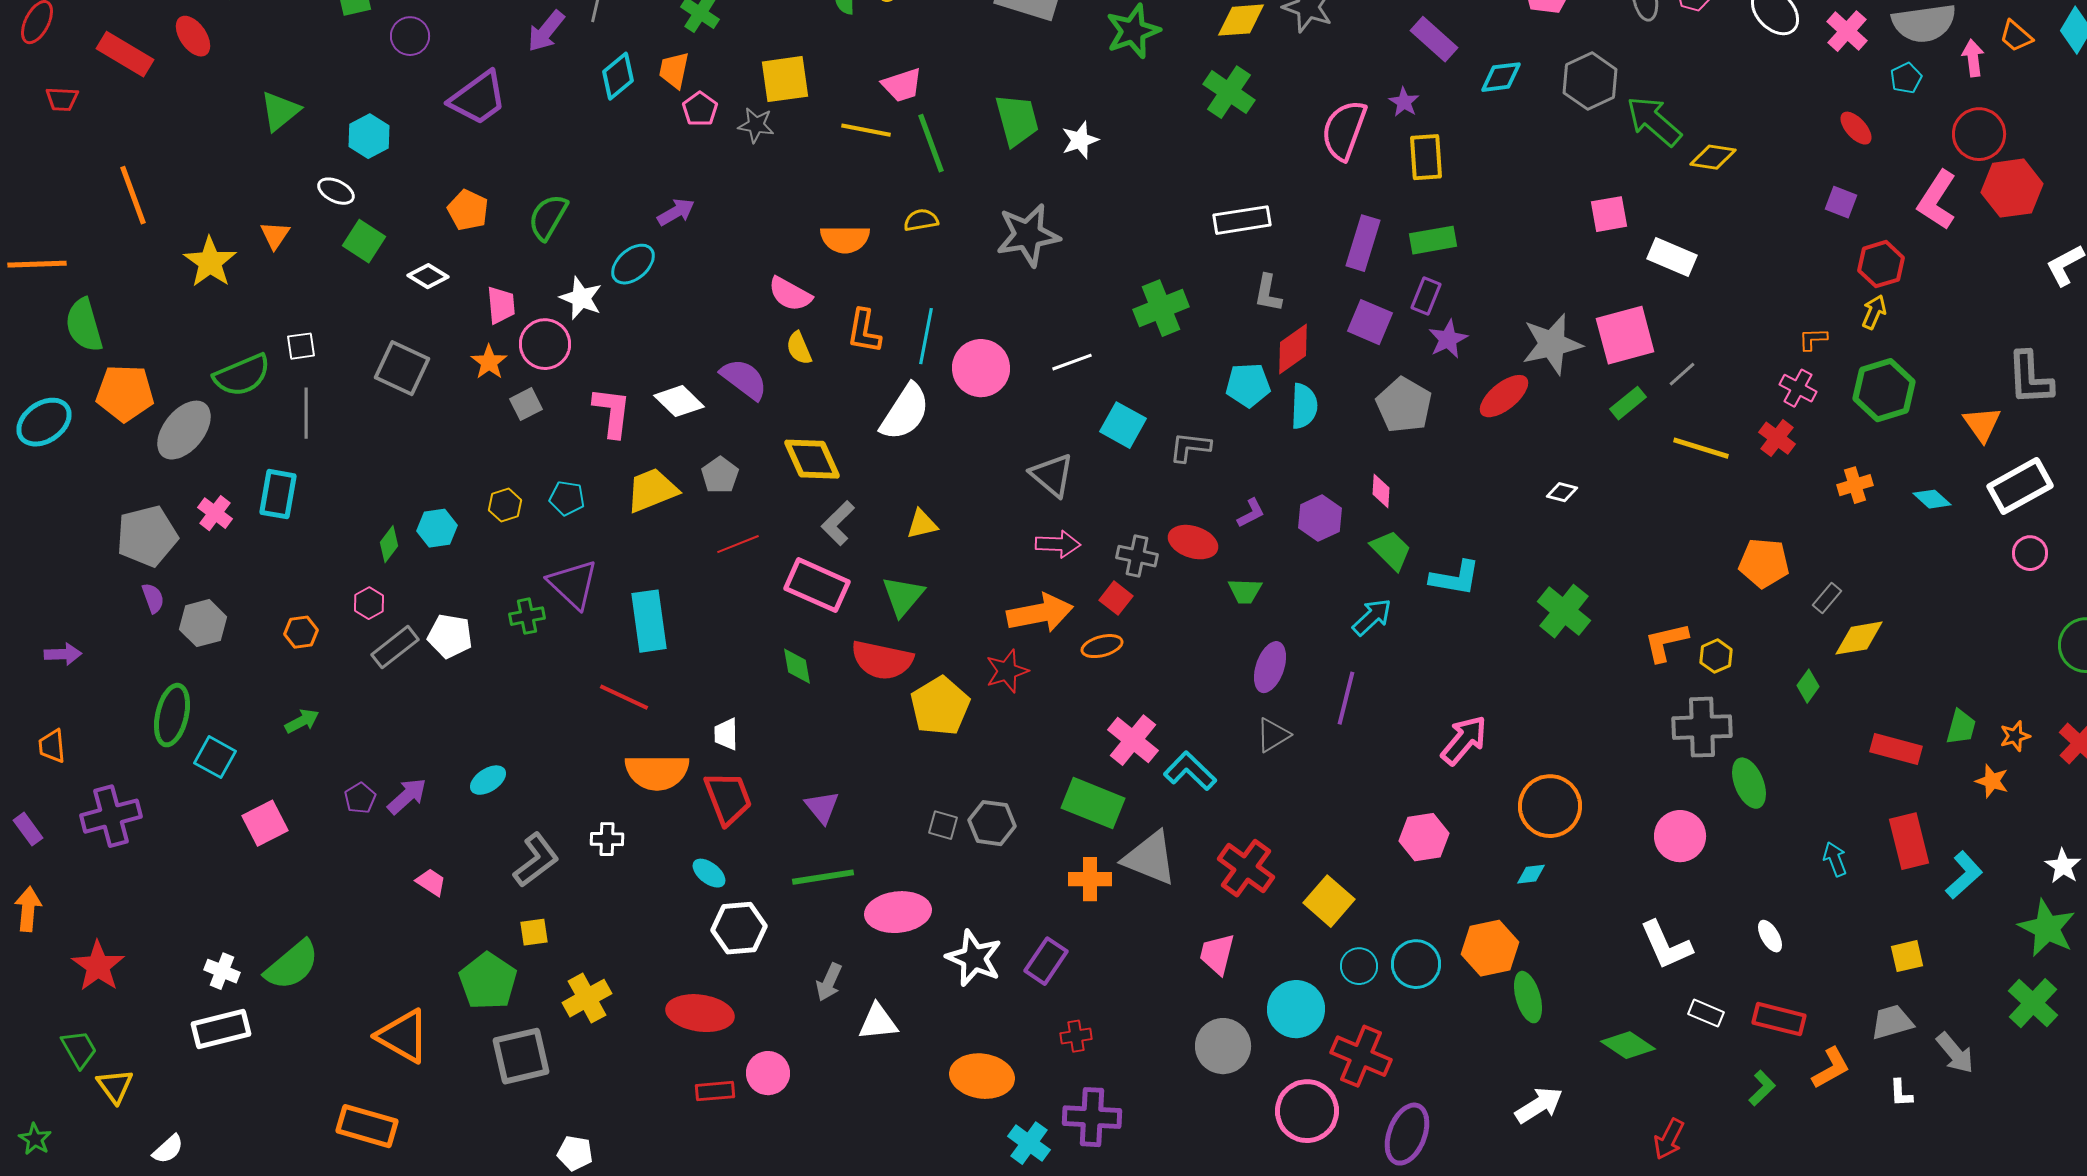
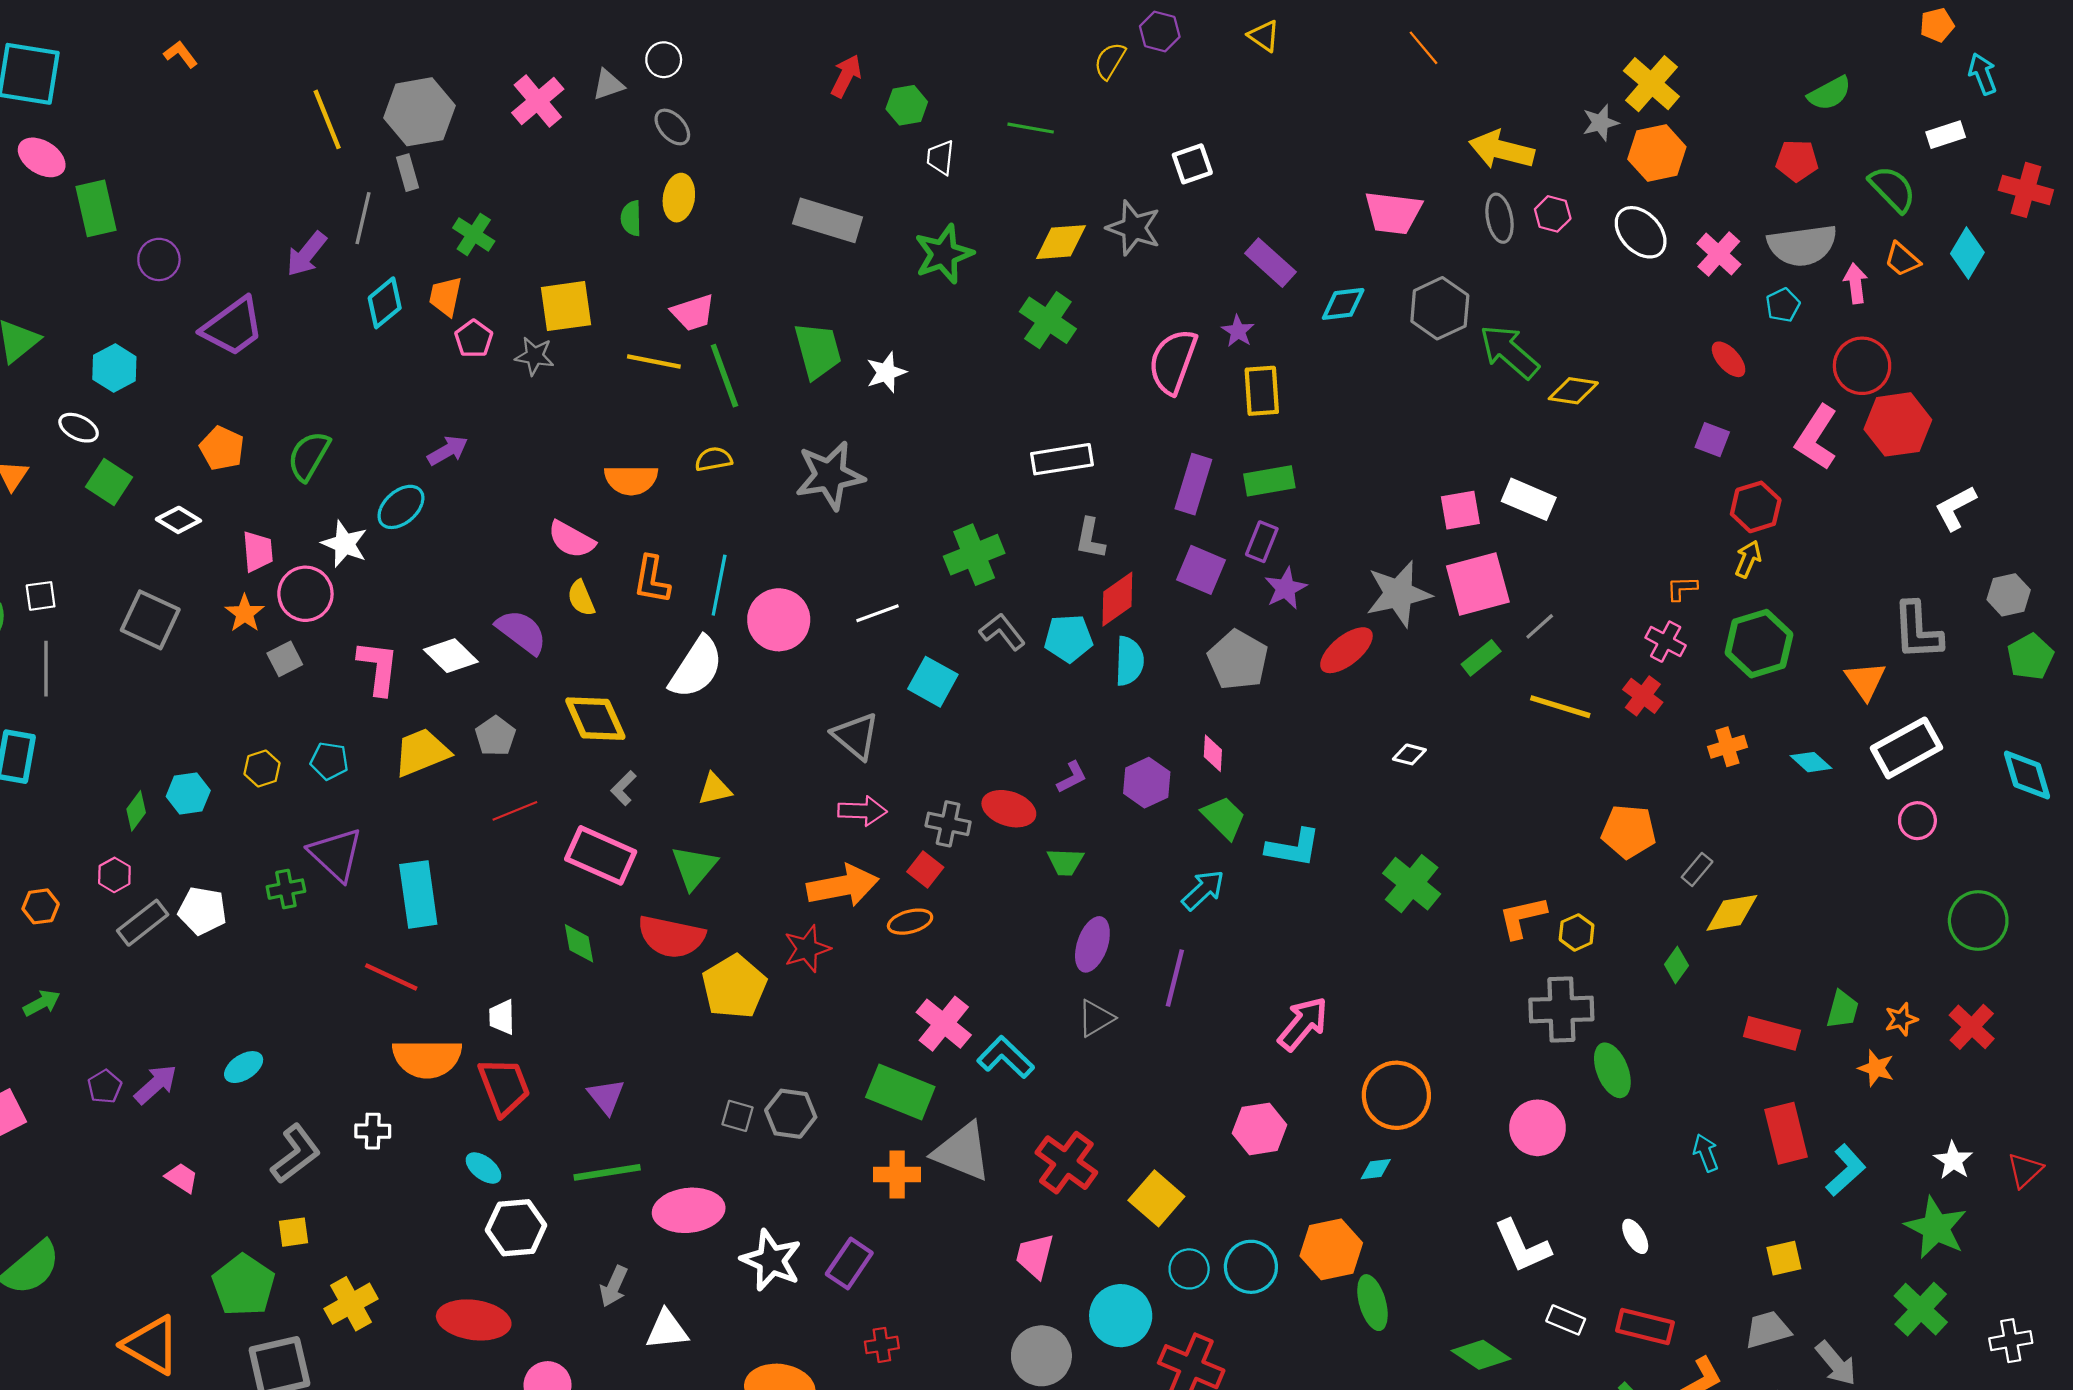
pink square: (1609, 214) -> (1460, 510), moved
gray L-shape: (1190, 447) -> (1002, 632), moved, turned 45
gray L-shape: (838, 523) -> (623, 788), size x0.7

